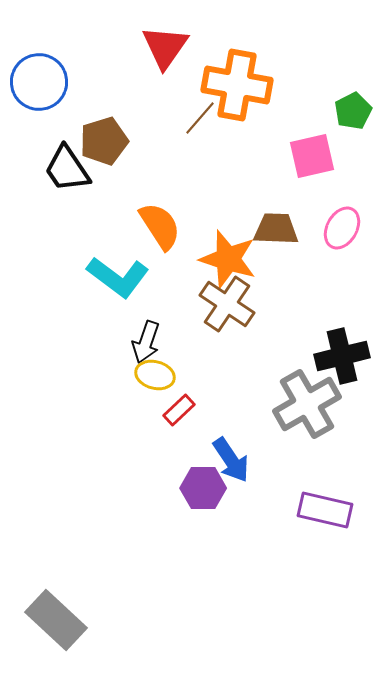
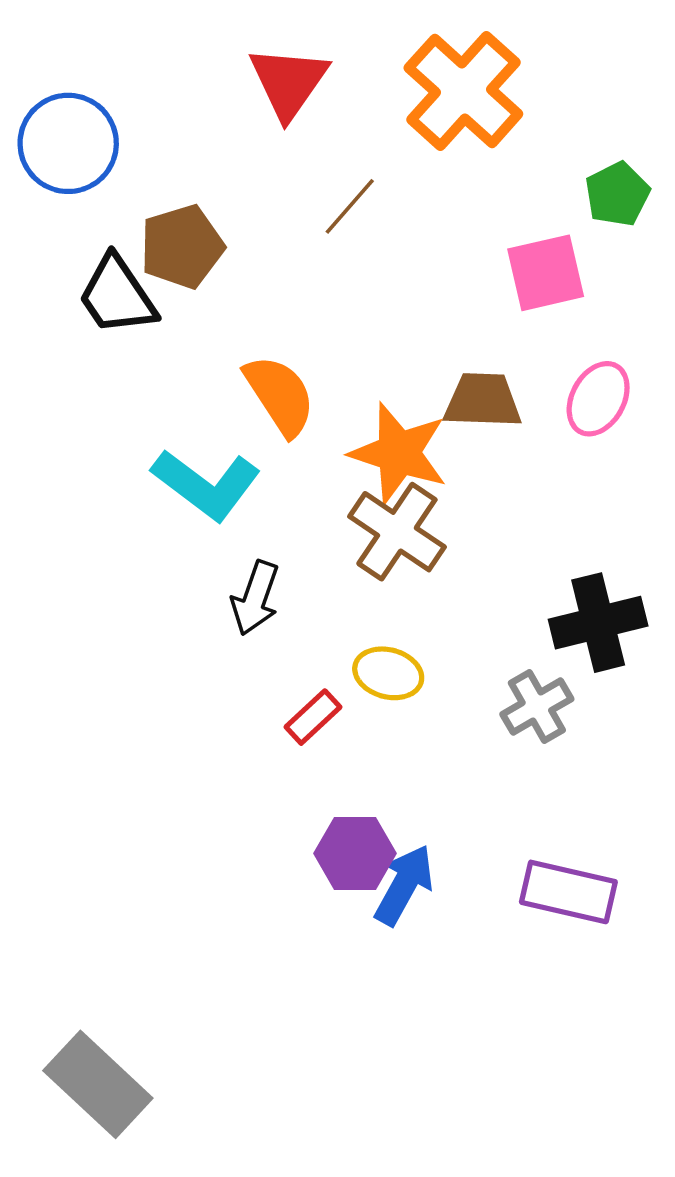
orange cross: (237, 85) -> (463, 91), moved, turned 32
yellow ellipse: (155, 375) -> (388, 673), moved
gray cross: (307, 404) -> (537, 707), size x0.6
blue arrow: (231, 460) -> (404, 885), moved, turned -117

